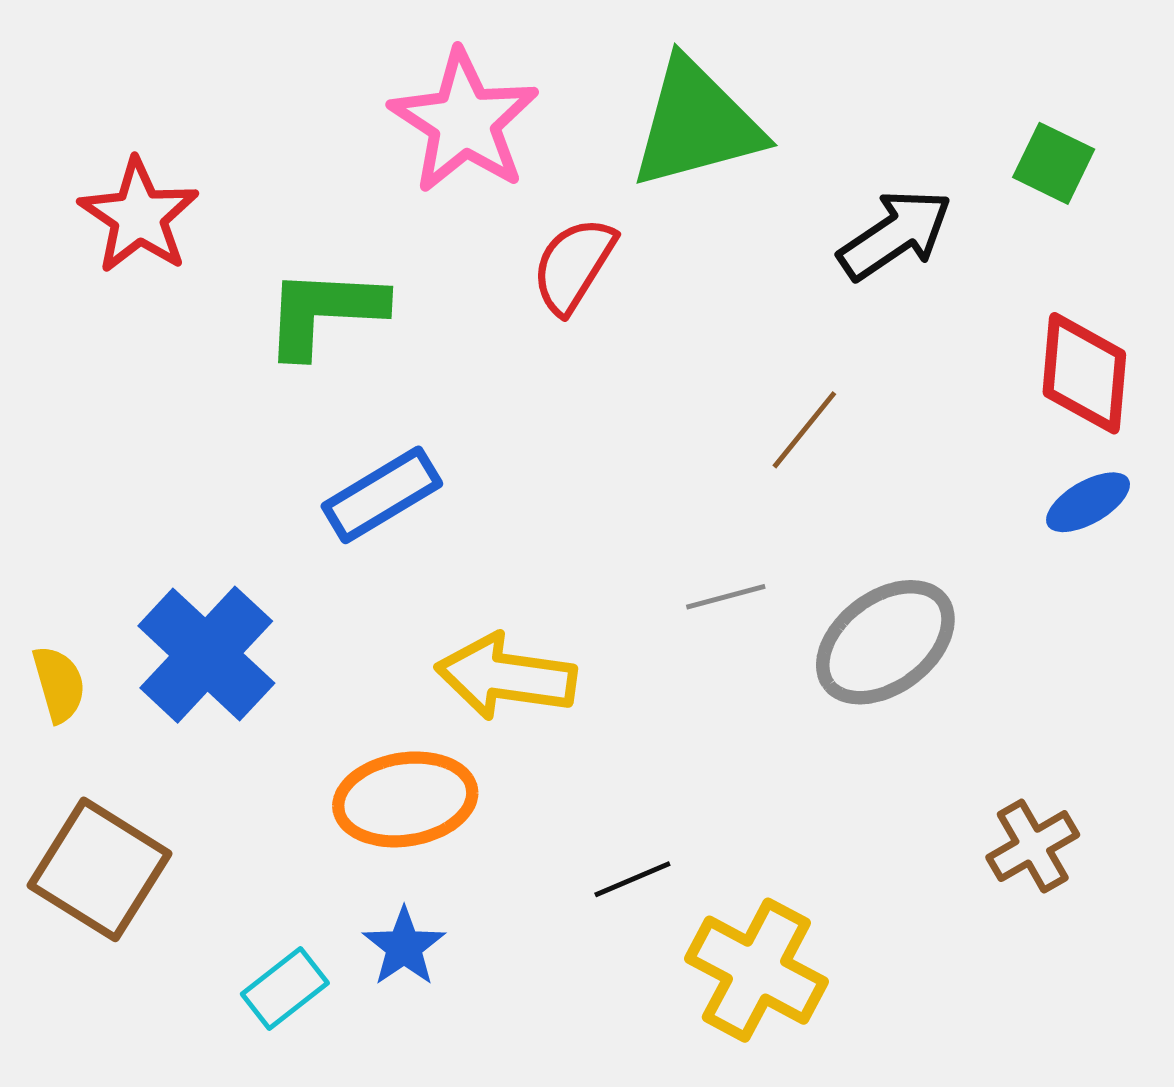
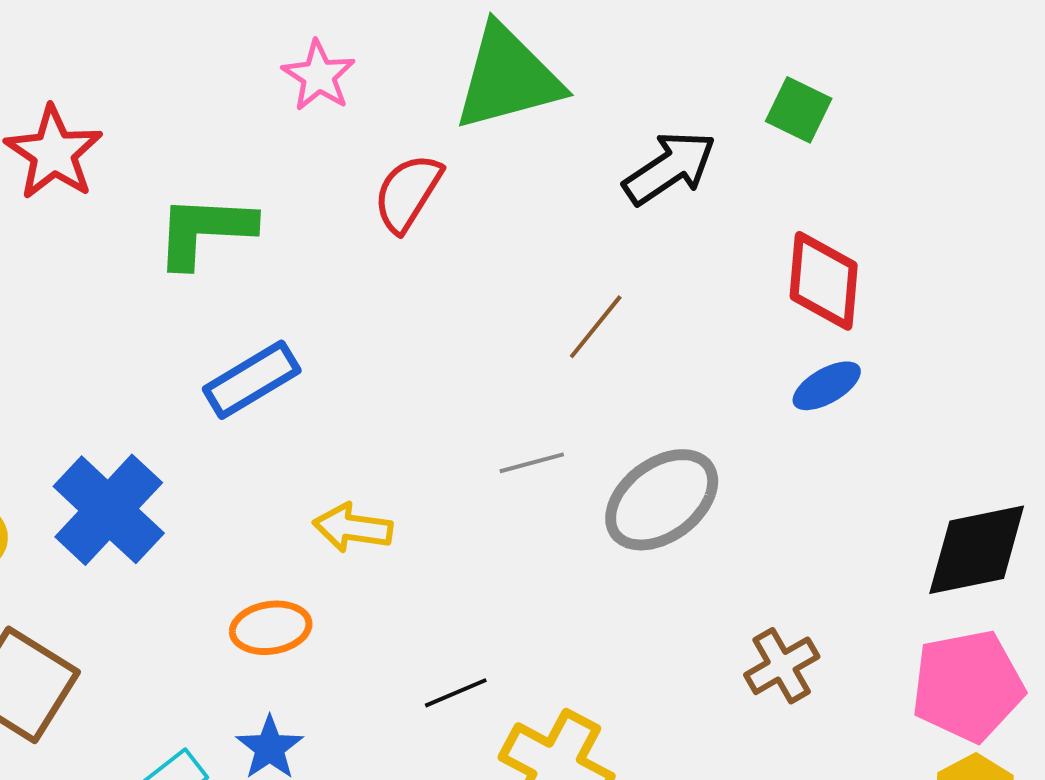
pink star: (464, 122) -> (319, 76), size x0.6
yellow arrow: (506, 677) -> (353, 528), size x0.7
orange ellipse: (405, 799) -> (271, 628), size x0.7

